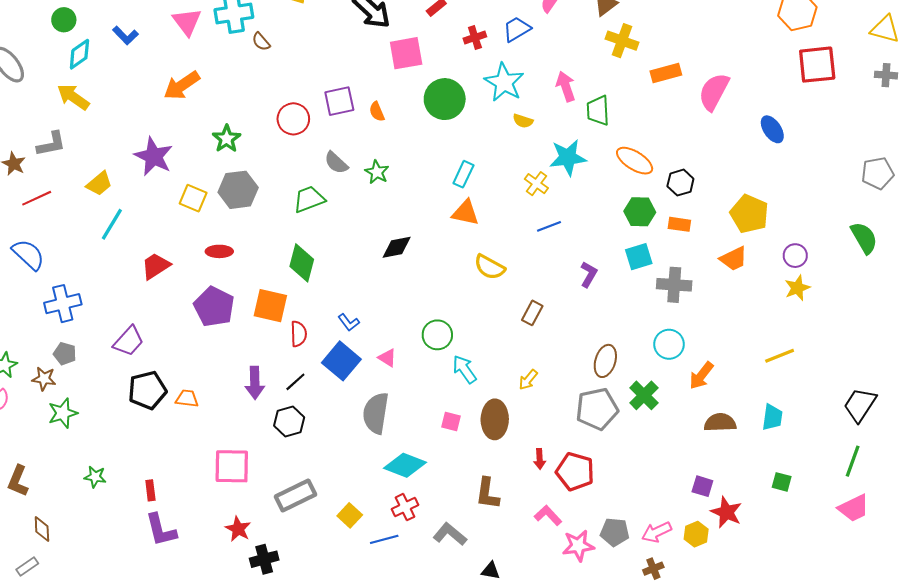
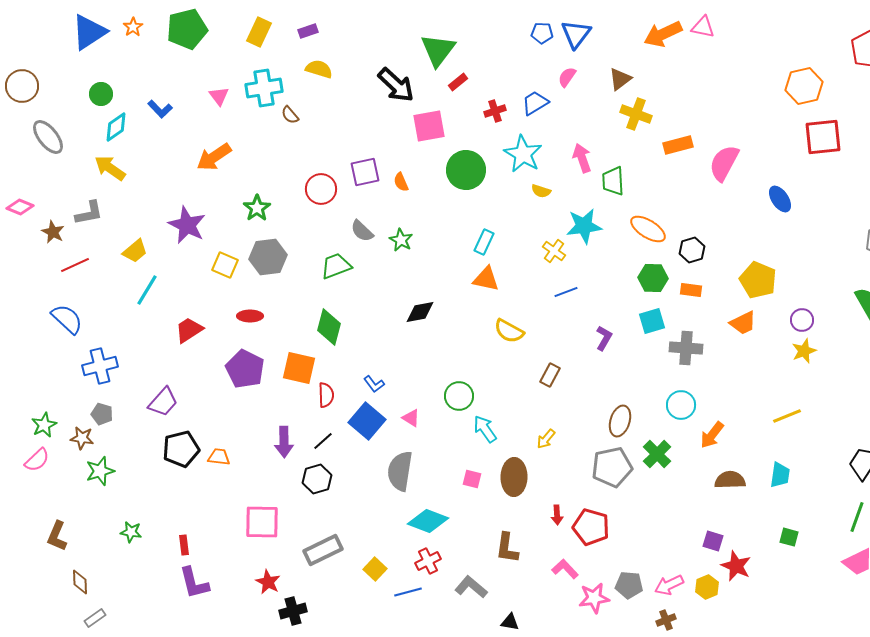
pink triangle: (187, 22) -> (219, 96), size x0.7
gray rectangle: (27, 566) -> (95, 618), moved

